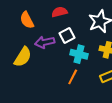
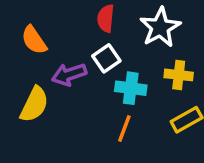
red semicircle: (59, 12) -> (106, 18), moved, turned -63

